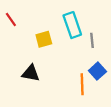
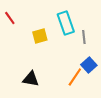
black triangle: (31, 73) -> (31, 79), moved
orange line: (82, 84) -> (75, 77), turned 36

